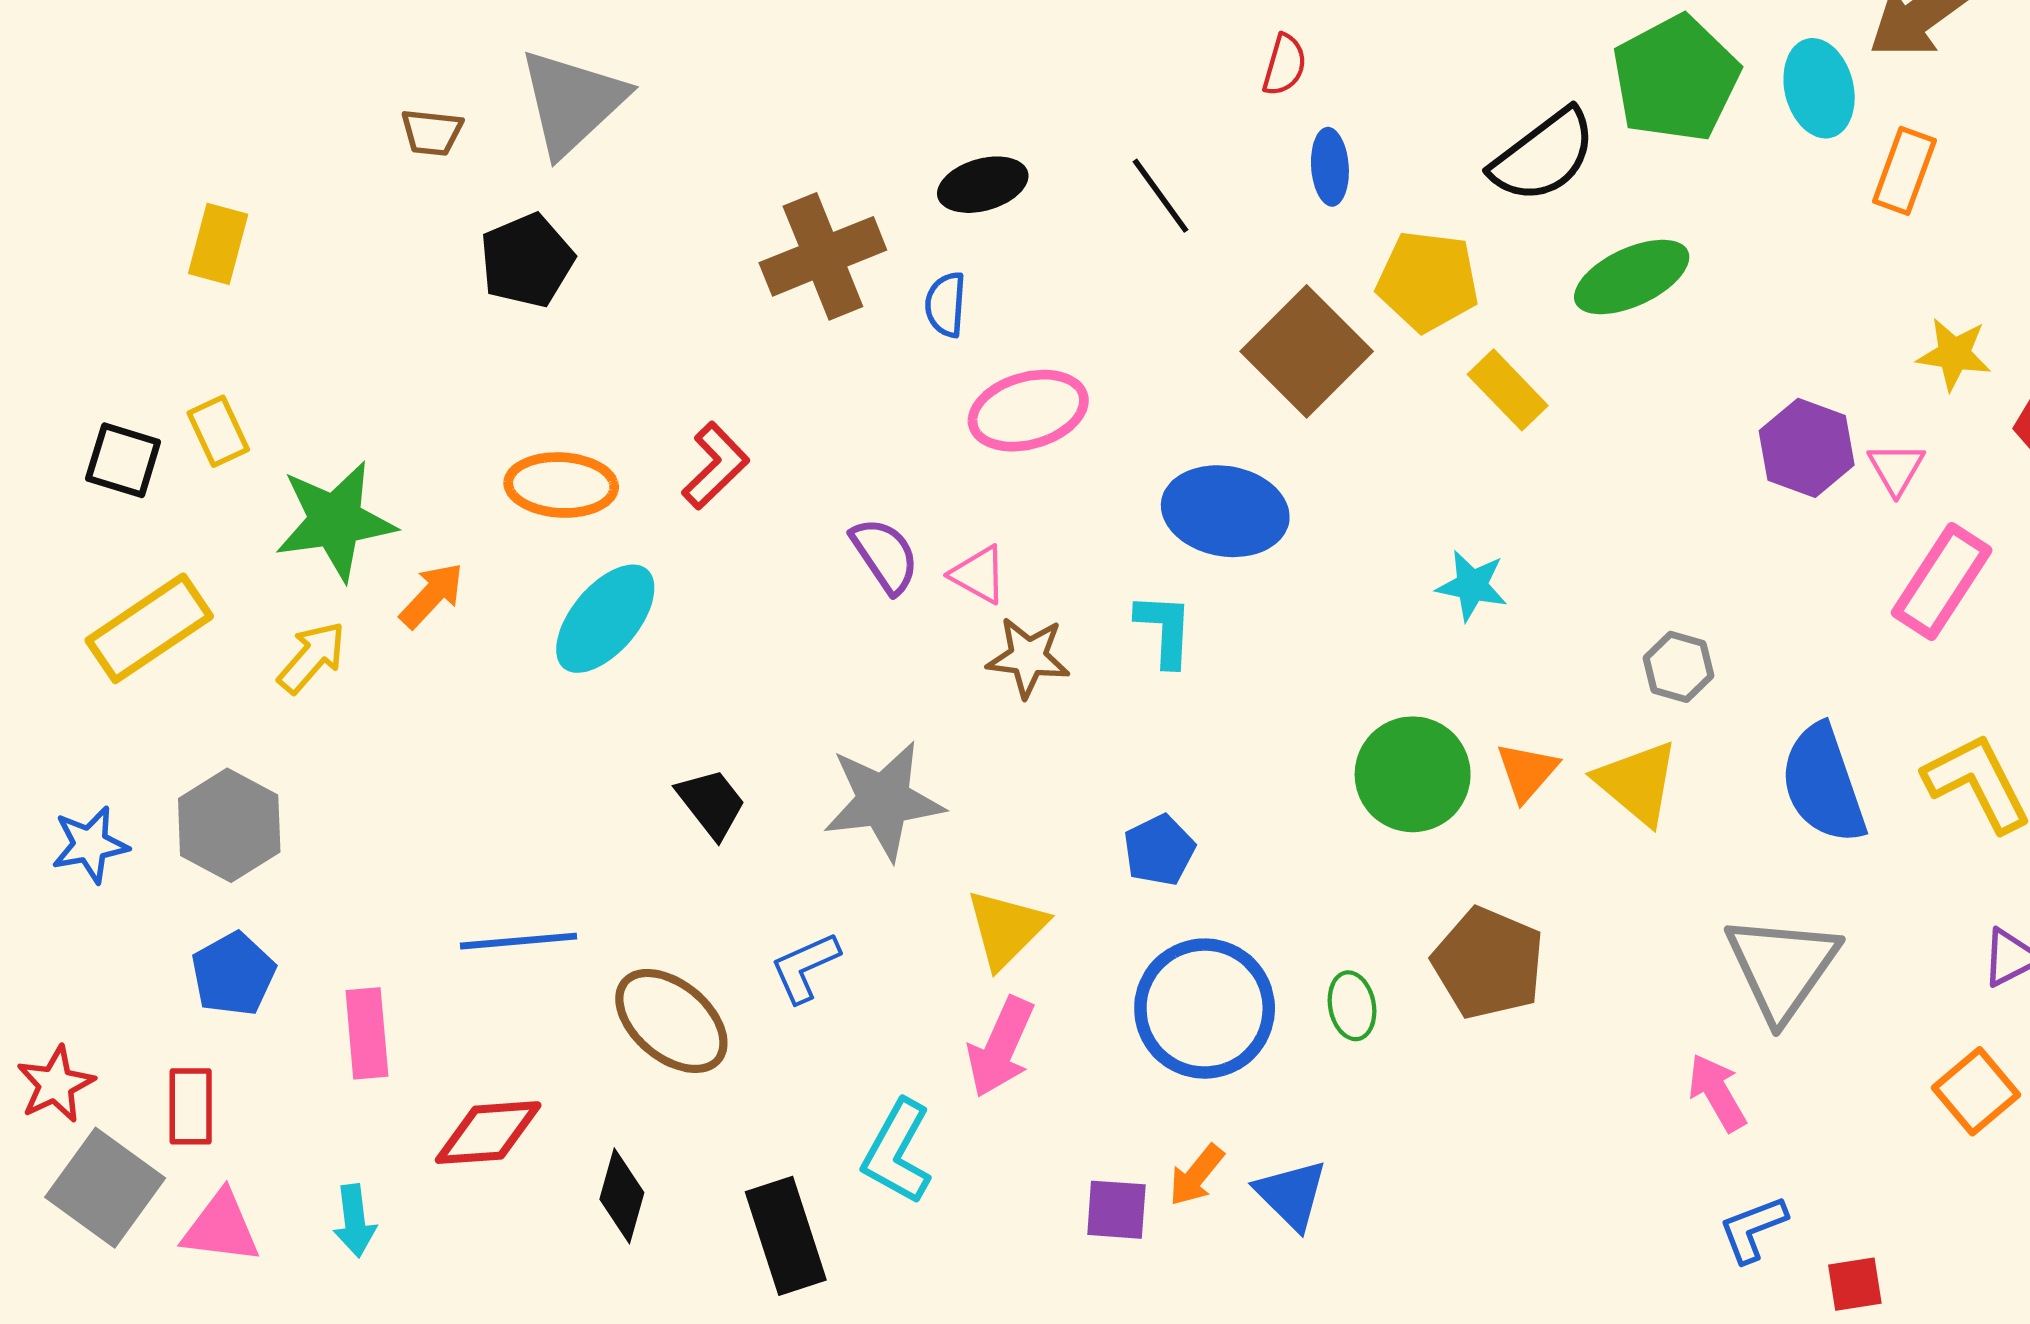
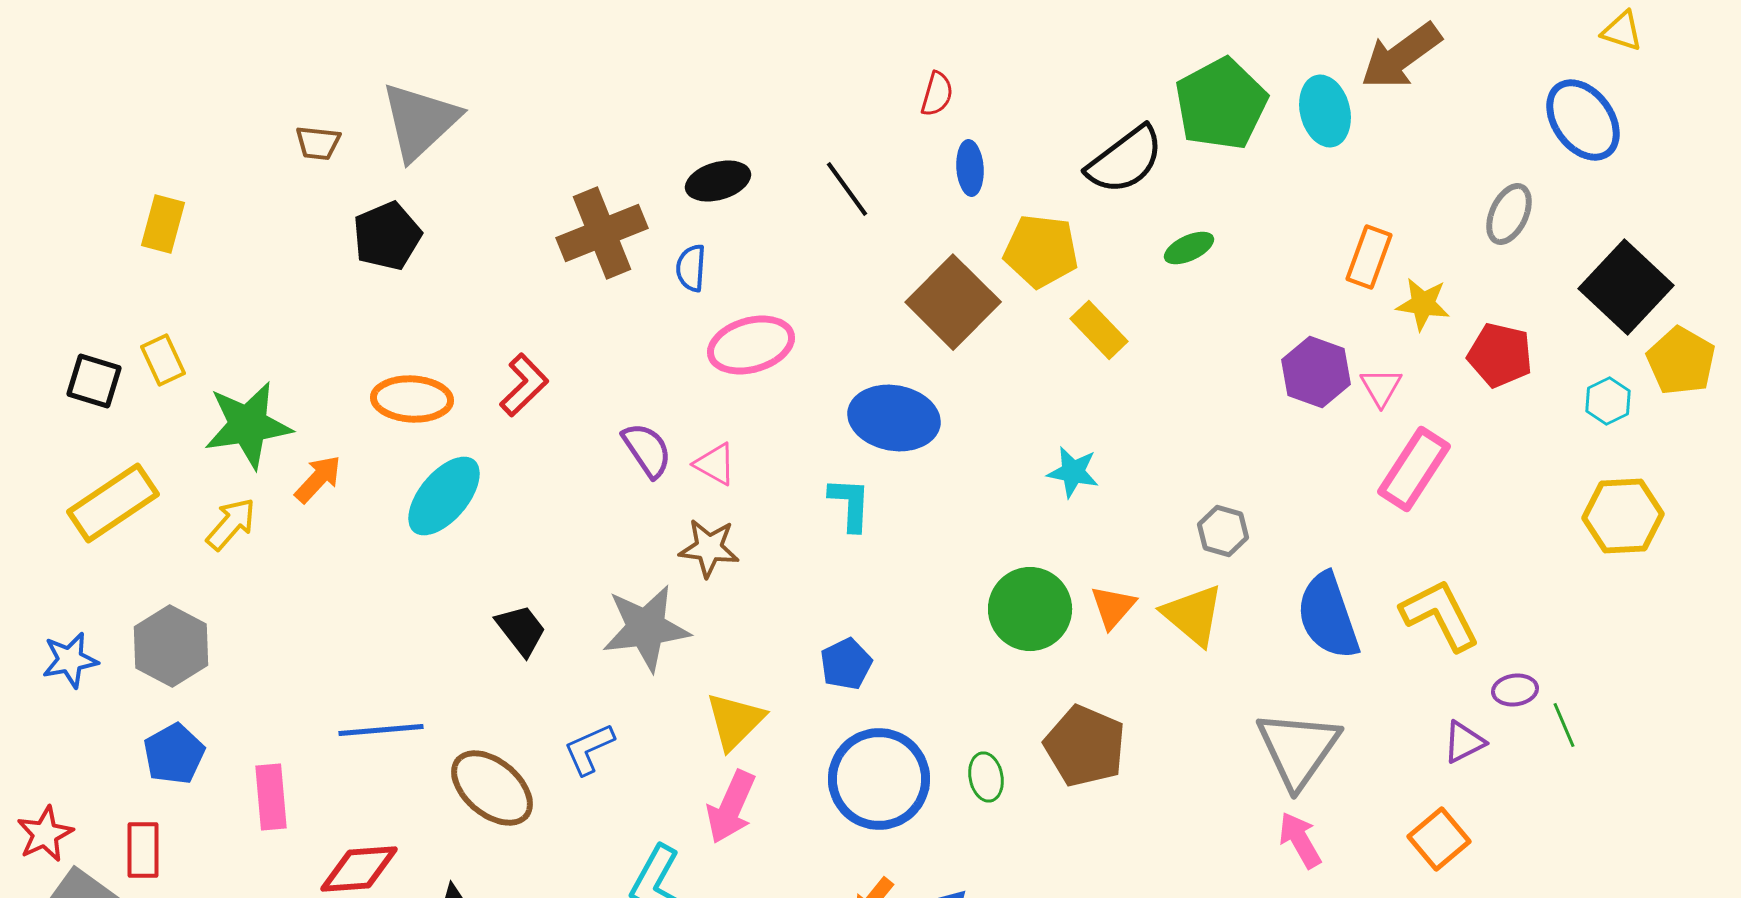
orange rectangle: (1904, 171) -> (1369, 257), moved
green ellipse: (1632, 277) -> (1189, 248), size x0.6
brown star: (1028, 657) -> (709, 548), moved
pink arrow: (1717, 1093) -> (1300, 840), moved

